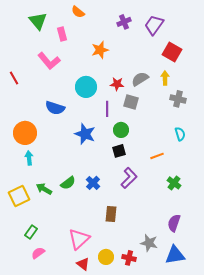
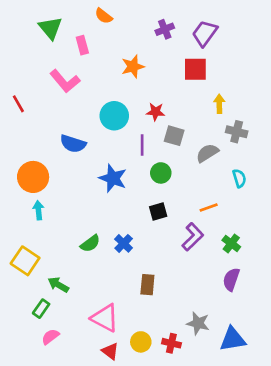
red square: (172, 52) -> (195, 69), moved, turned -30
gray semicircle: (140, 79) -> (207, 153), moved
black square: (119, 151) -> (158, 212), moved
purple L-shape: (129, 178) -> (193, 237), moved
green arrow: (44, 189) -> (58, 285), moved
yellow square: (19, 196) -> (25, 261), turned -30
purple semicircle: (174, 223) -> (231, 279), moved
pink triangle: (79, 239) -> (105, 318), turned -50

